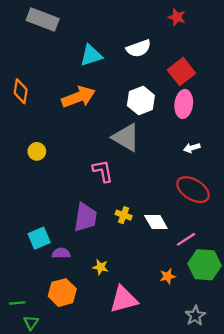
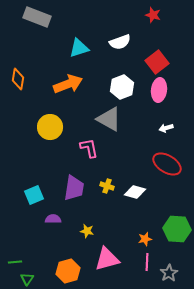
yellow circle: (37, 151) -> (50, 127), moved, size x1.6
white diamond: (156, 222) -> (135, 192), turned -45
cyan square: (39, 238) -> (34, 195), moved
pink line: (186, 239) -> (147, 262), moved, turned -54
orange hexagon: (62, 293) -> (68, 271), moved

